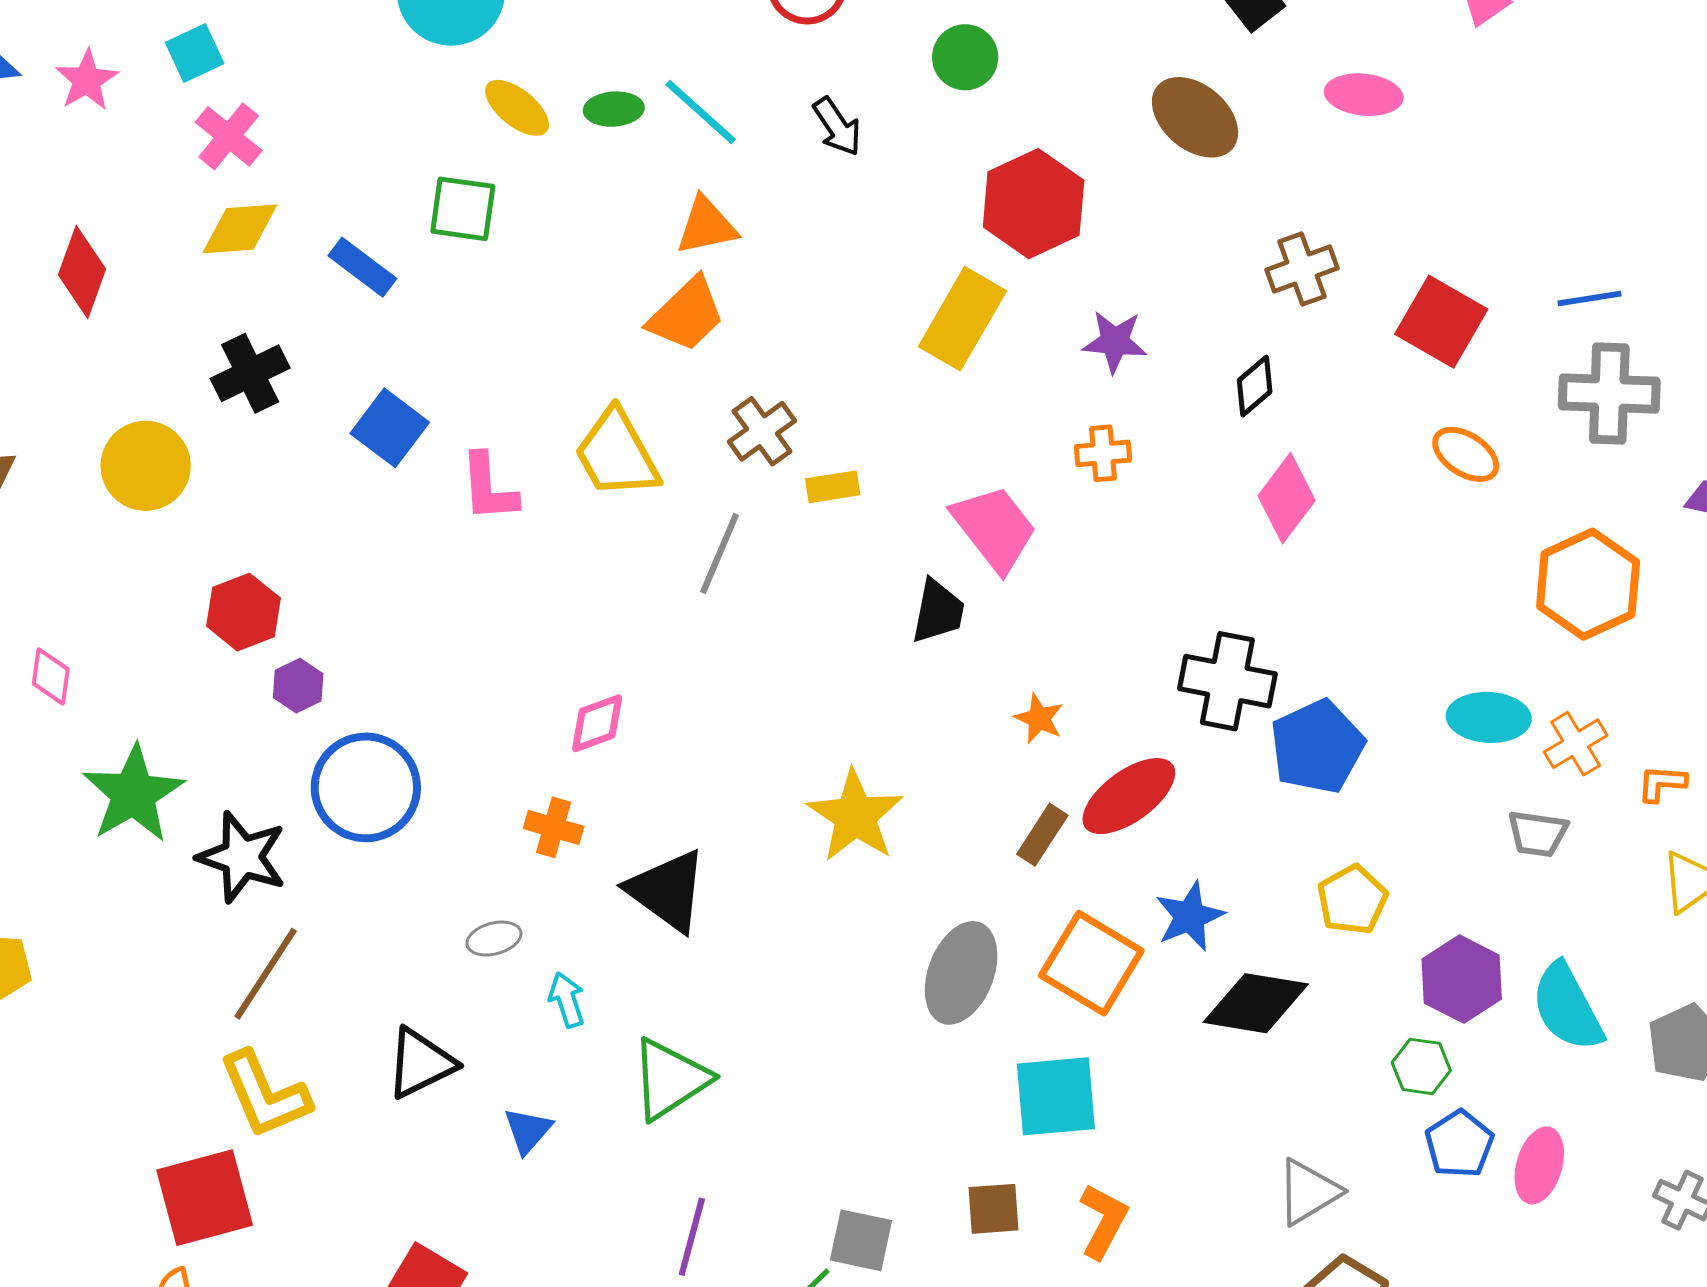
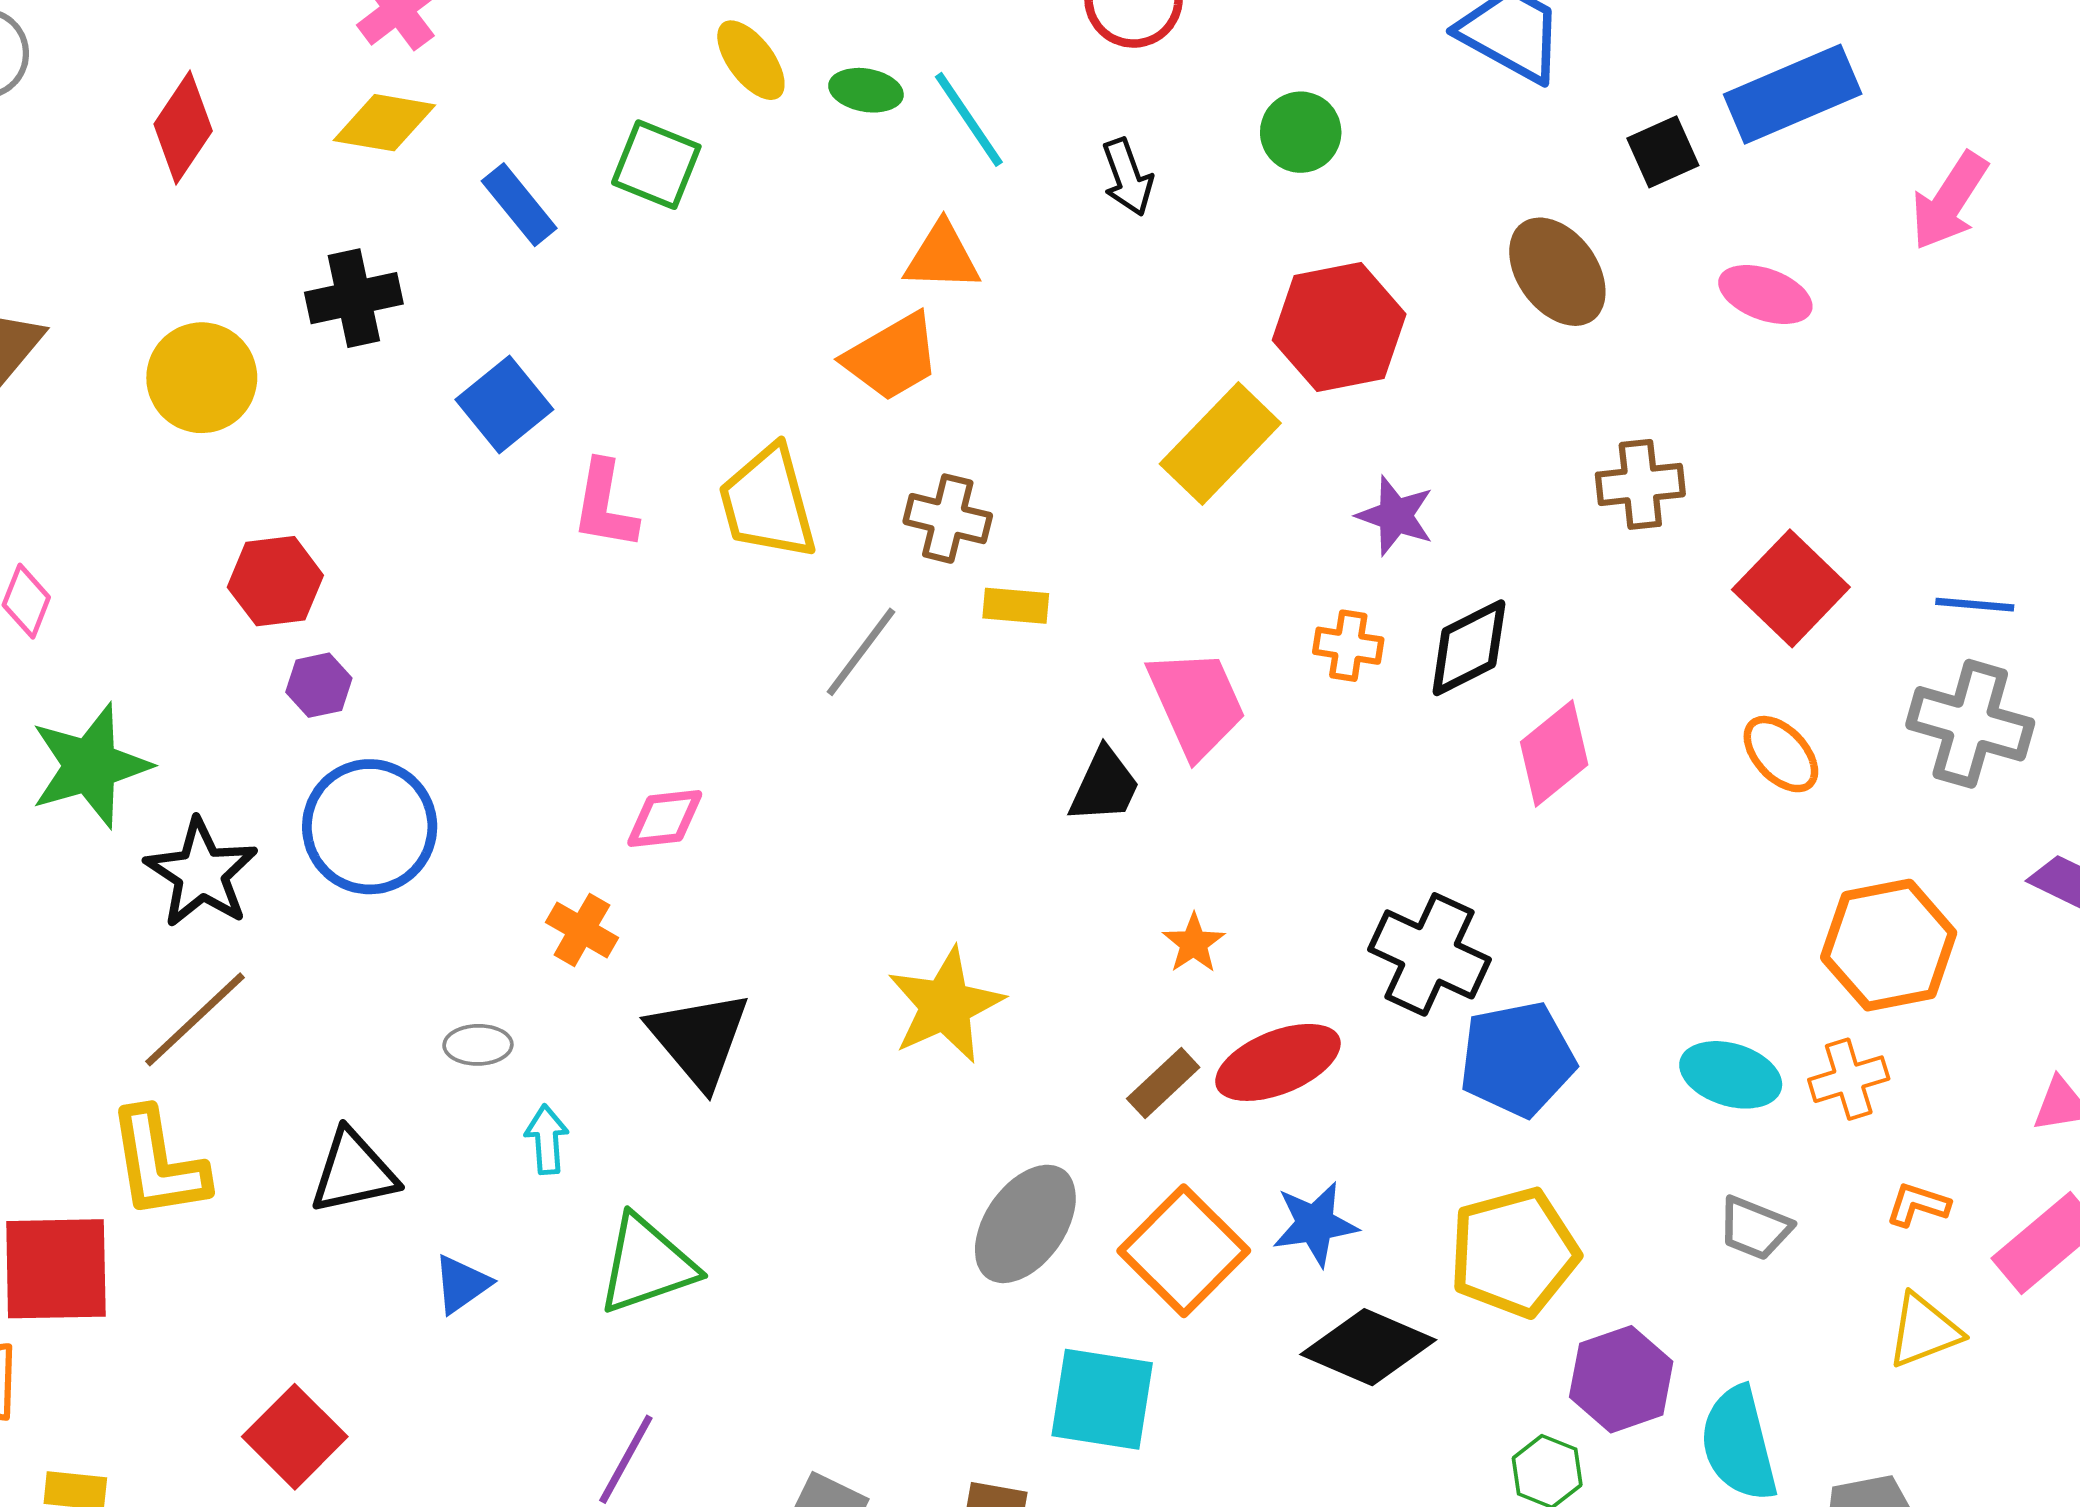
black diamond: (1255, 386) -> (1469, 648), moved, size x1.4
brown cross: (762, 431) -> (948, 519), turned 36
orange cross: (1576, 744) -> (1849, 1079), moved
yellow pentagon: (1352, 900) -> (1514, 1252), size x1.5

